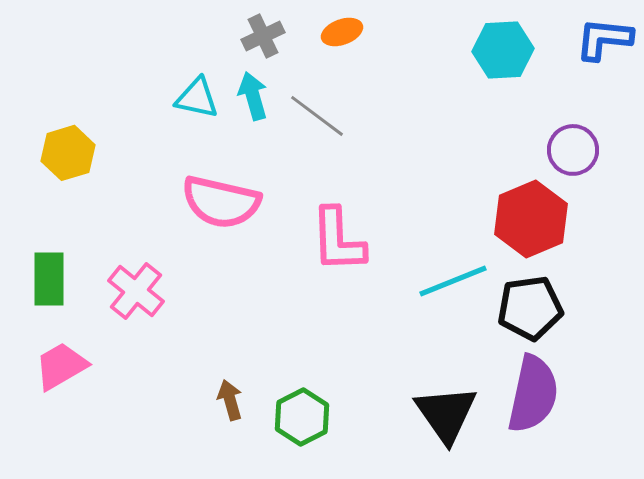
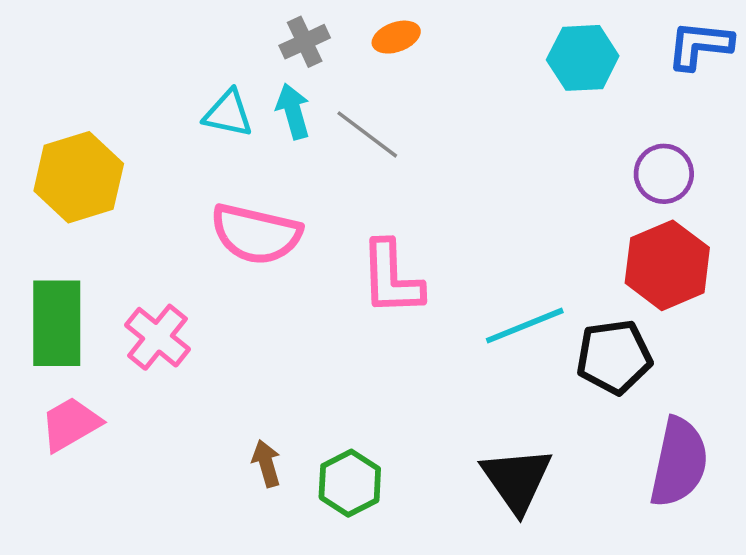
yellow hexagon: (68, 153) -> (79, 177), size x1.4
red hexagon: (531, 219) -> (667, 265), moved
green rectangle: (49, 279) -> (57, 323), size x1.4
purple semicircle: (533, 394) -> (679, 462), moved

